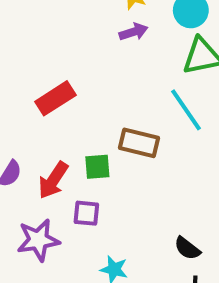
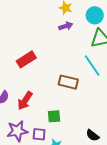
green square: (97, 167) -> (54, 116), moved
purple square: (86, 213) -> (39, 134), moved

